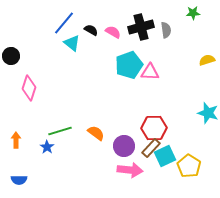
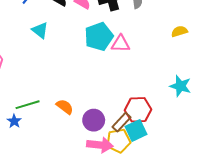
cyan triangle: (72, 43) -> (40, 30), moved
red hexagon: (154, 128) -> (138, 110), moved
yellow pentagon: (189, 166) -> (118, 141), moved, turned 30

